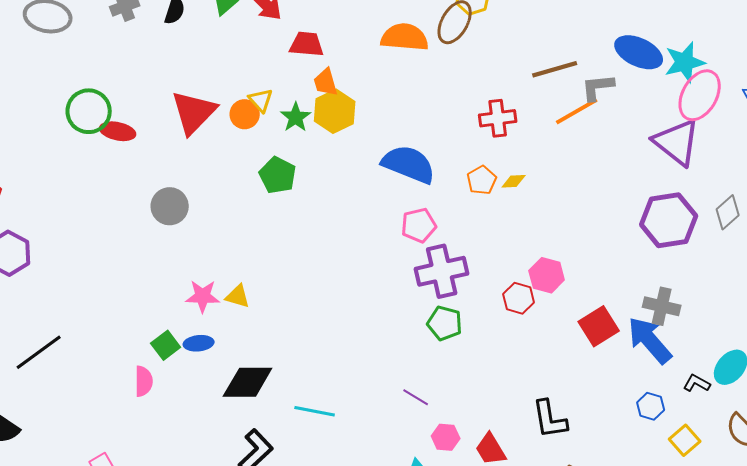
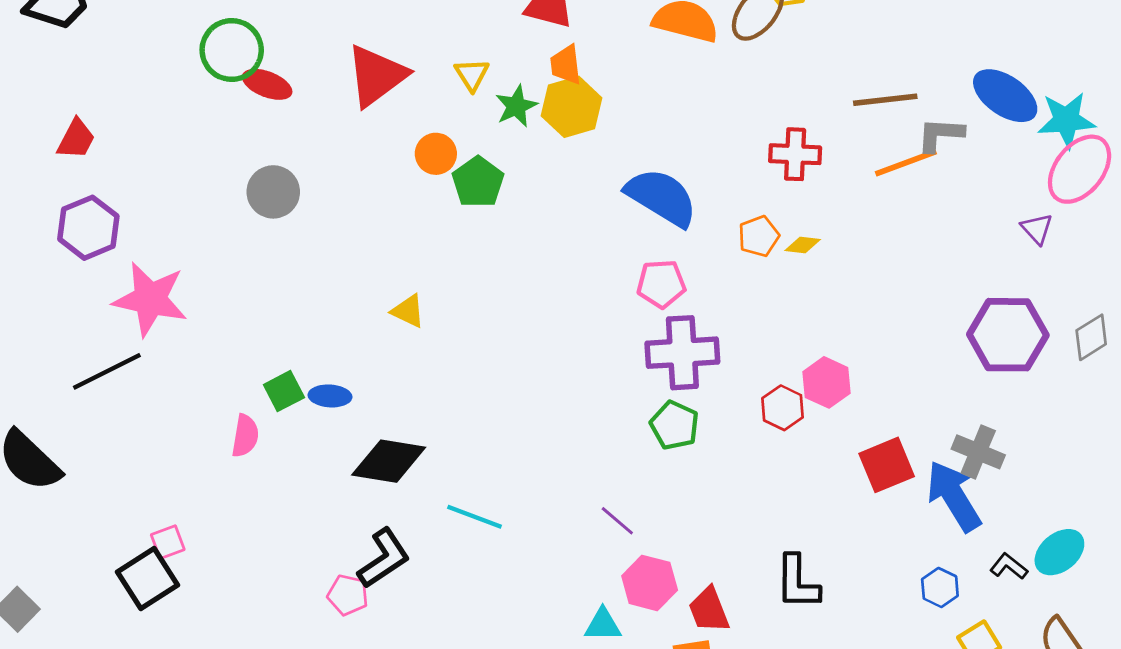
orange circle: (245, 114) -> (436, 154), moved
purple triangle: (677, 142) -> (1037, 229), size x0.5
gray circle: (170, 206) -> (273, 192), moved
pink star: (203, 296) -> (150, 299), moved, size x1.6
yellow triangle: (238, 296) -> (408, 311), moved
pink hexagon: (446, 437) -> (650, 583), size x1.4

